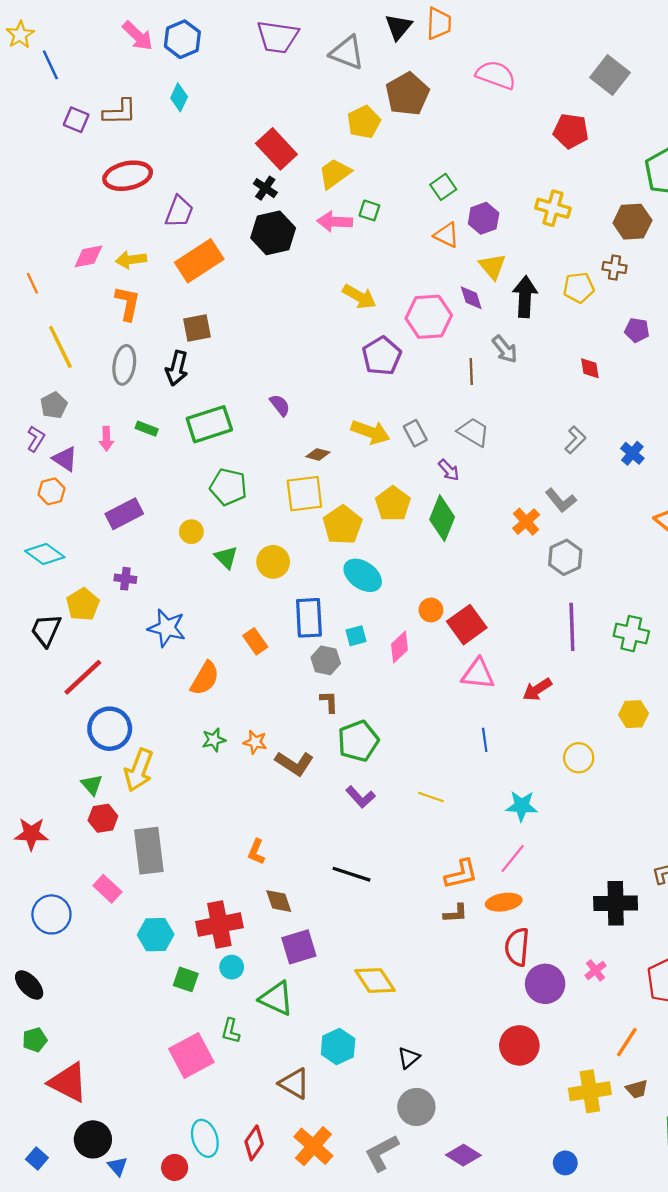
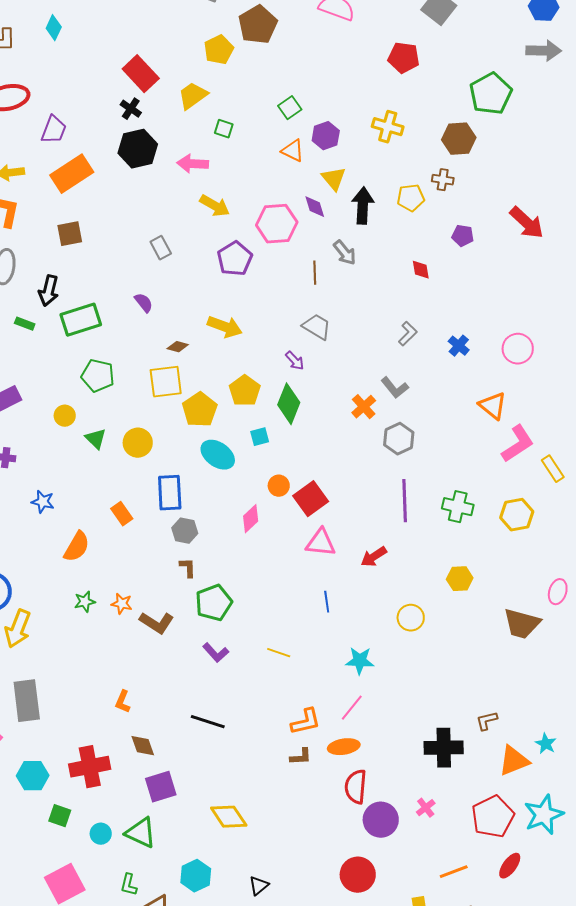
pink arrow: (335, 222) -> (193, 164), moved
black arrow: (177, 368) -> (49, 291), moved
gray rectangle: (415, 433) -> (161, 248), moved
blue star: (167, 628) -> (43, 502), size x0.7
cyan square: (356, 636) -> (260, 437), moved
cyan circle: (232, 967) -> (101, 834), moved
green L-shape: (231, 1031) -> (129, 885), moved
orange line: (627, 1042) -> (454, 872), turned 36

